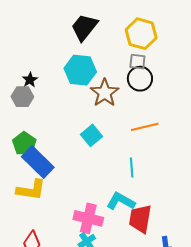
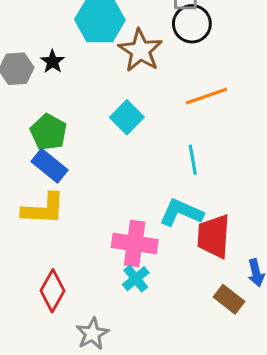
black star: (30, 80) -> (53, 62), moved
green pentagon: (24, 144) -> (49, 132), moved
blue rectangle: (38, 162) -> (49, 166), size x0.7

